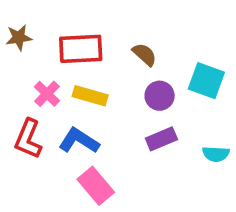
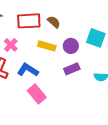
brown semicircle: (145, 54) -> (54, 22), moved
yellow rectangle: (90, 96) -> (47, 46), moved

